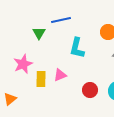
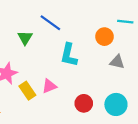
blue line: (61, 20) -> (50, 23), turned 48
yellow rectangle: (41, 79) -> (27, 91), turned -35

